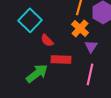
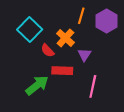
orange cross: (80, 28) -> (65, 38), moved
purple triangle: (91, 46) -> (84, 55), moved

